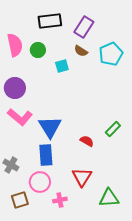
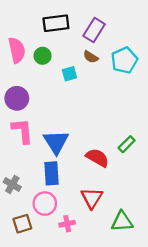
pink L-shape: (20, 117) -> (22, 131), turned -135
red semicircle: (87, 141) -> (97, 158), size x1.5

